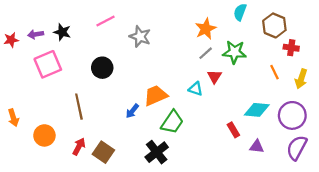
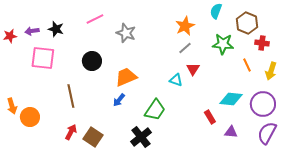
green star: (234, 52) -> (223, 44), moved
pink square: (48, 64) -> (43, 58), turned 30
orange trapezoid: (156, 95) -> (126, 77), moved
orange circle: (44, 135) -> (30, 117), moved

